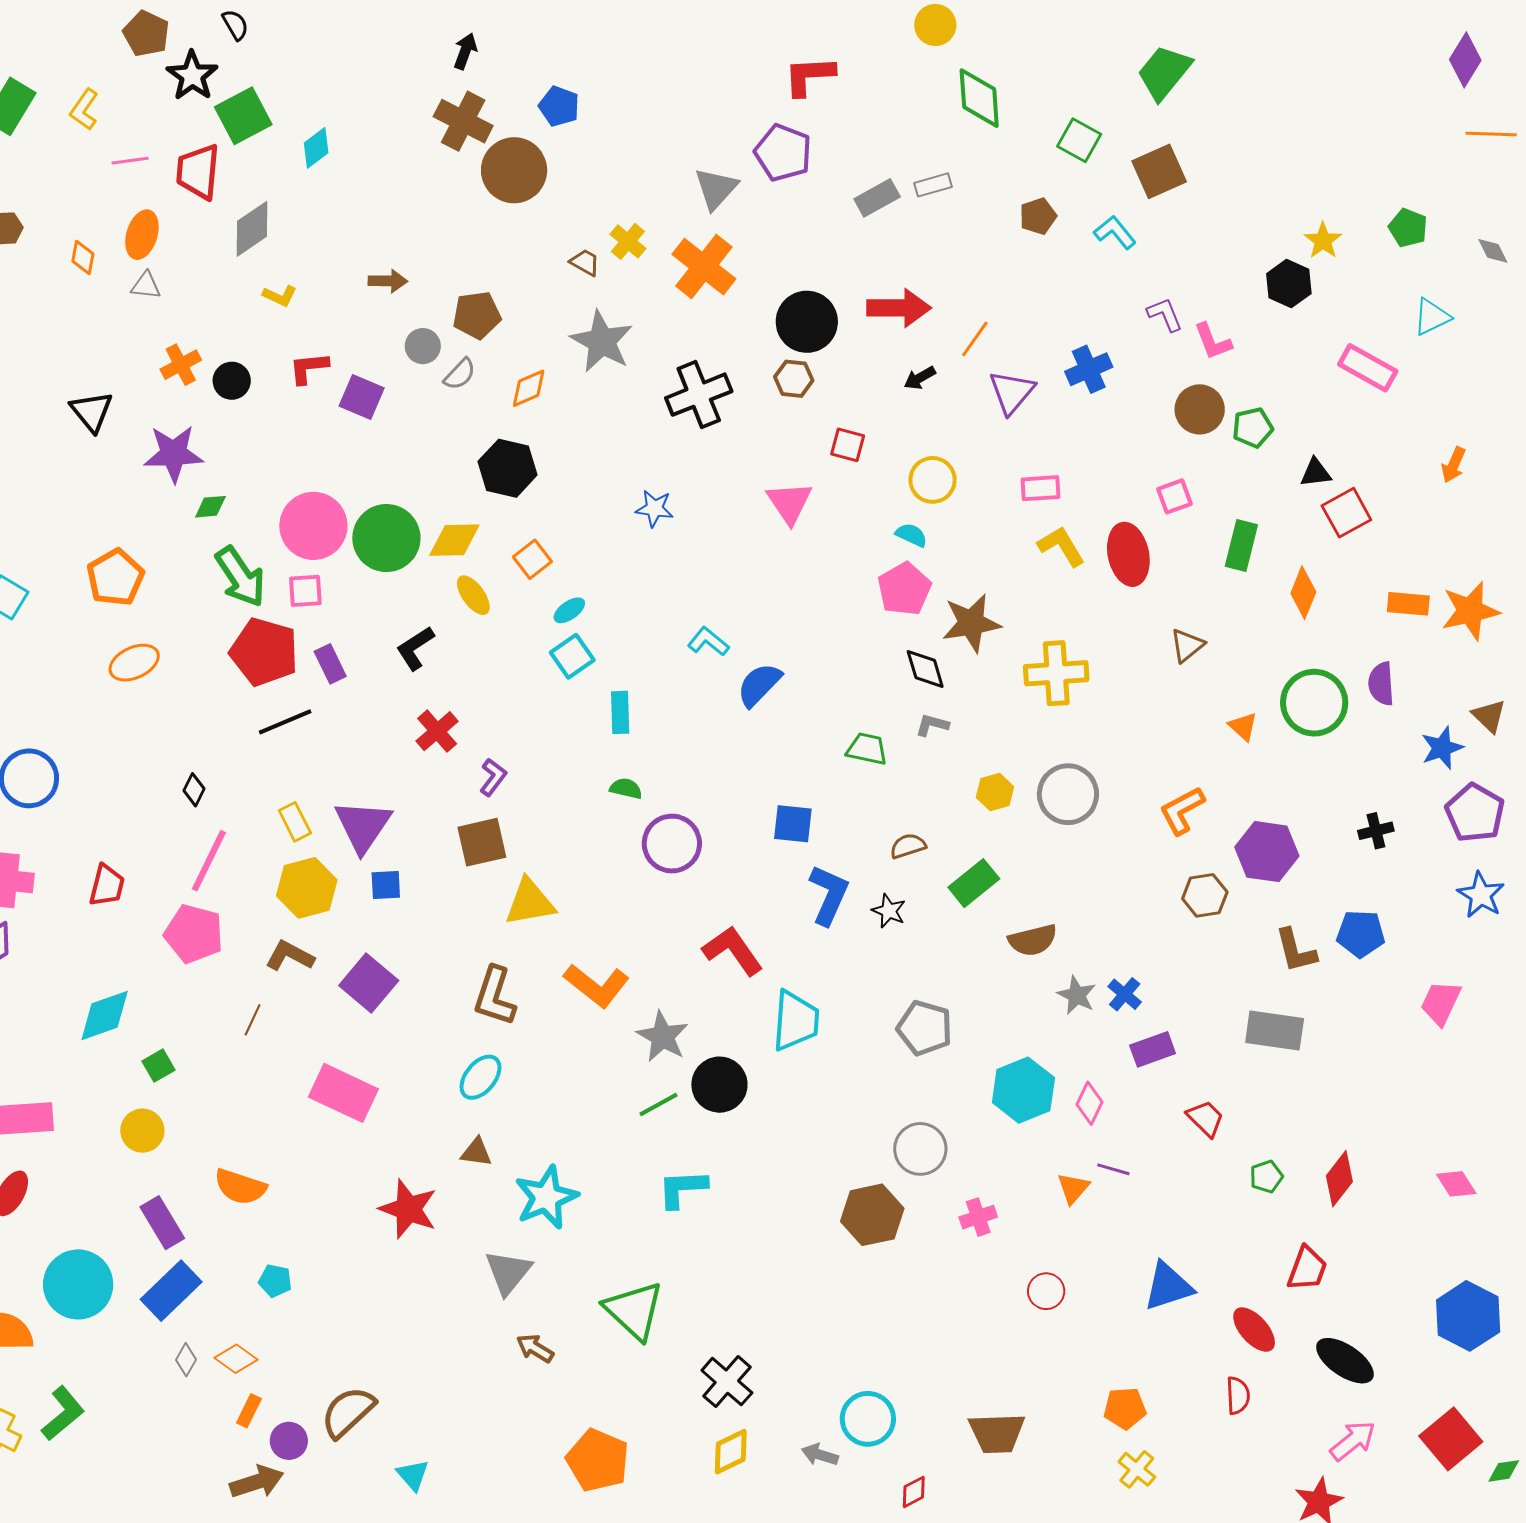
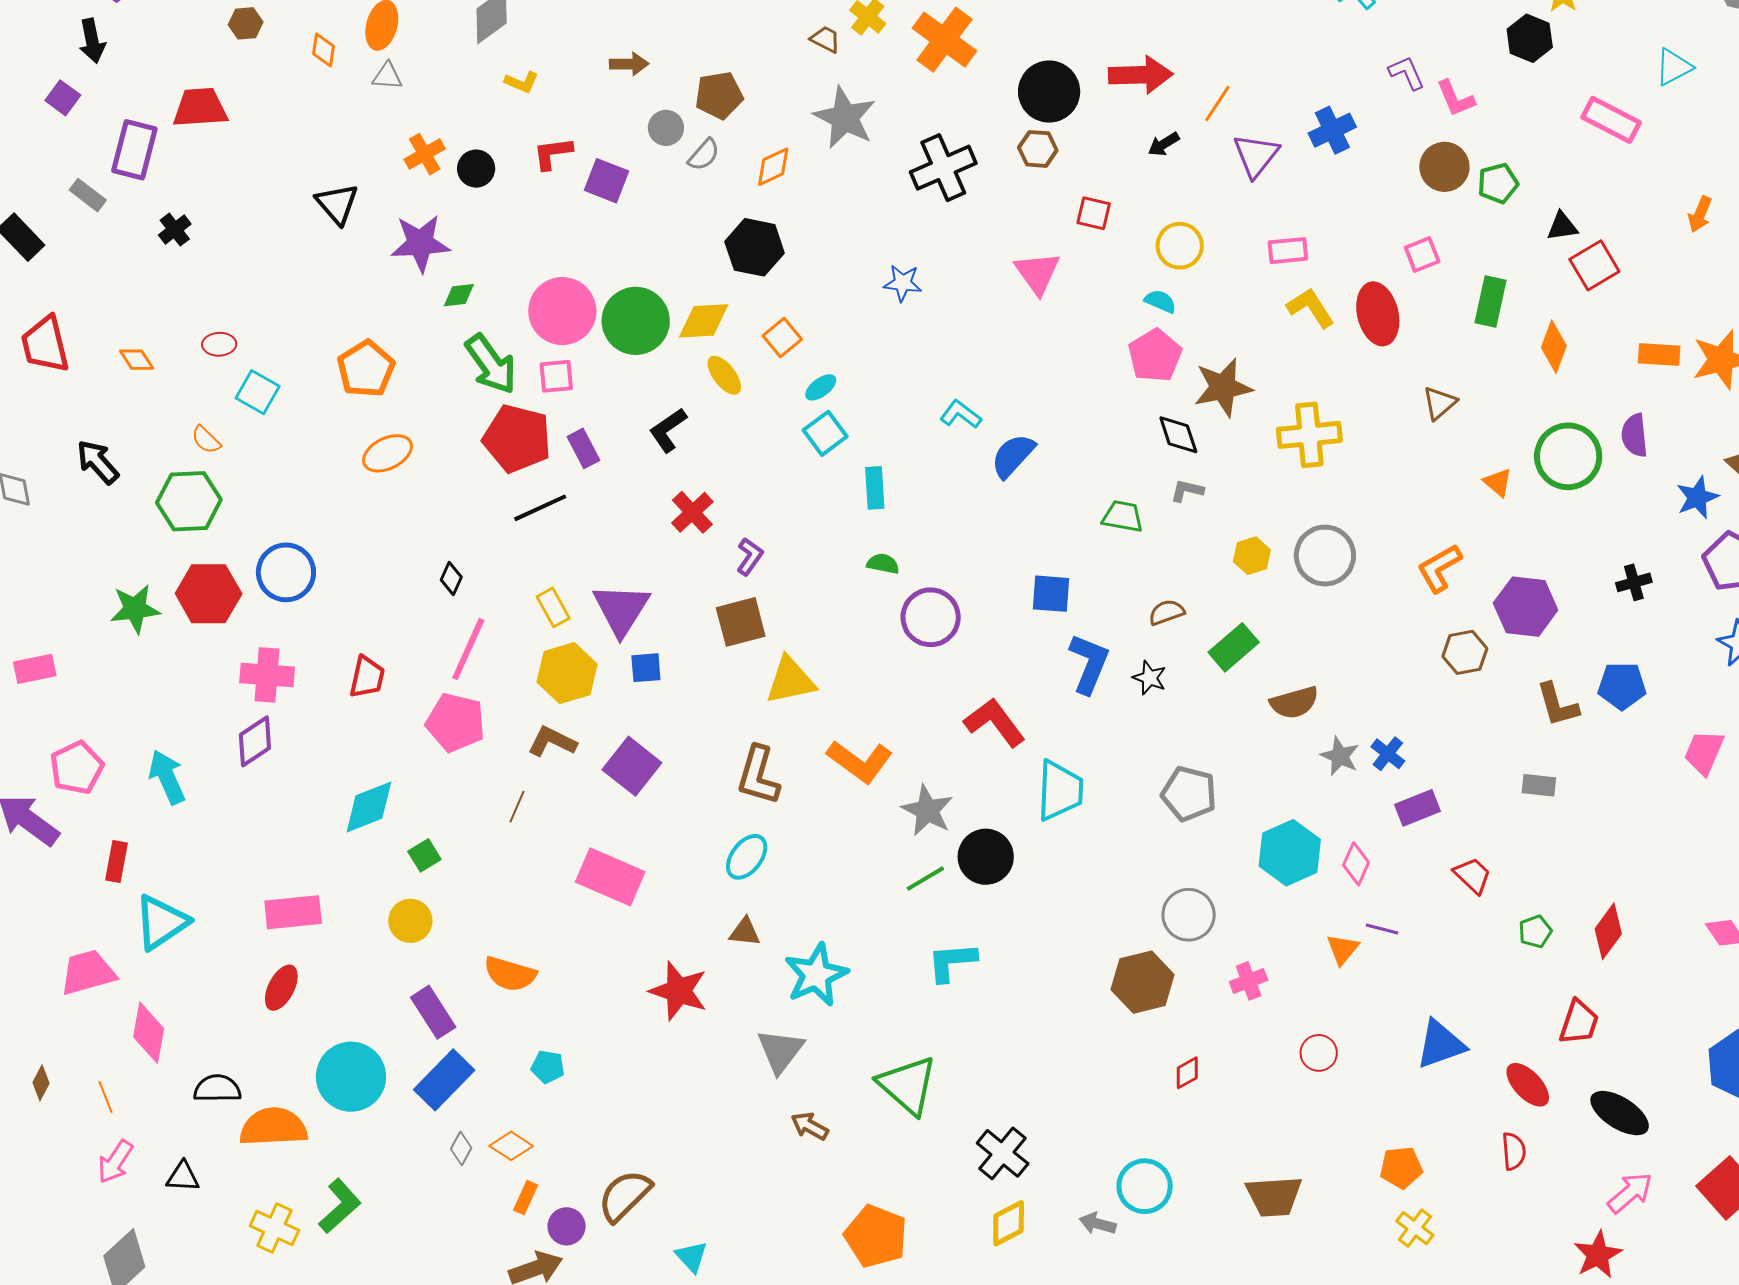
gray rectangle: (1275, 1031) -> (1539, 785), size x0.6
red diamond: (914, 1492) -> (1187, 1073), moved

